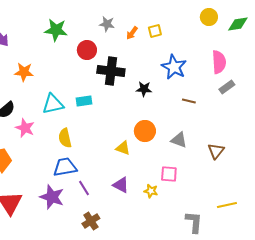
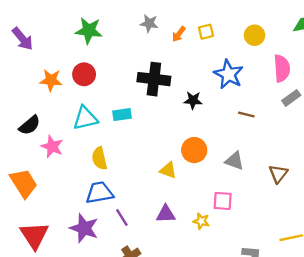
yellow circle: (209, 17) -> (255, 35), moved
red circle: (87, 50) -> (84, 74), moved
purple triangle: (121, 185) -> (166, 214), turned -30

